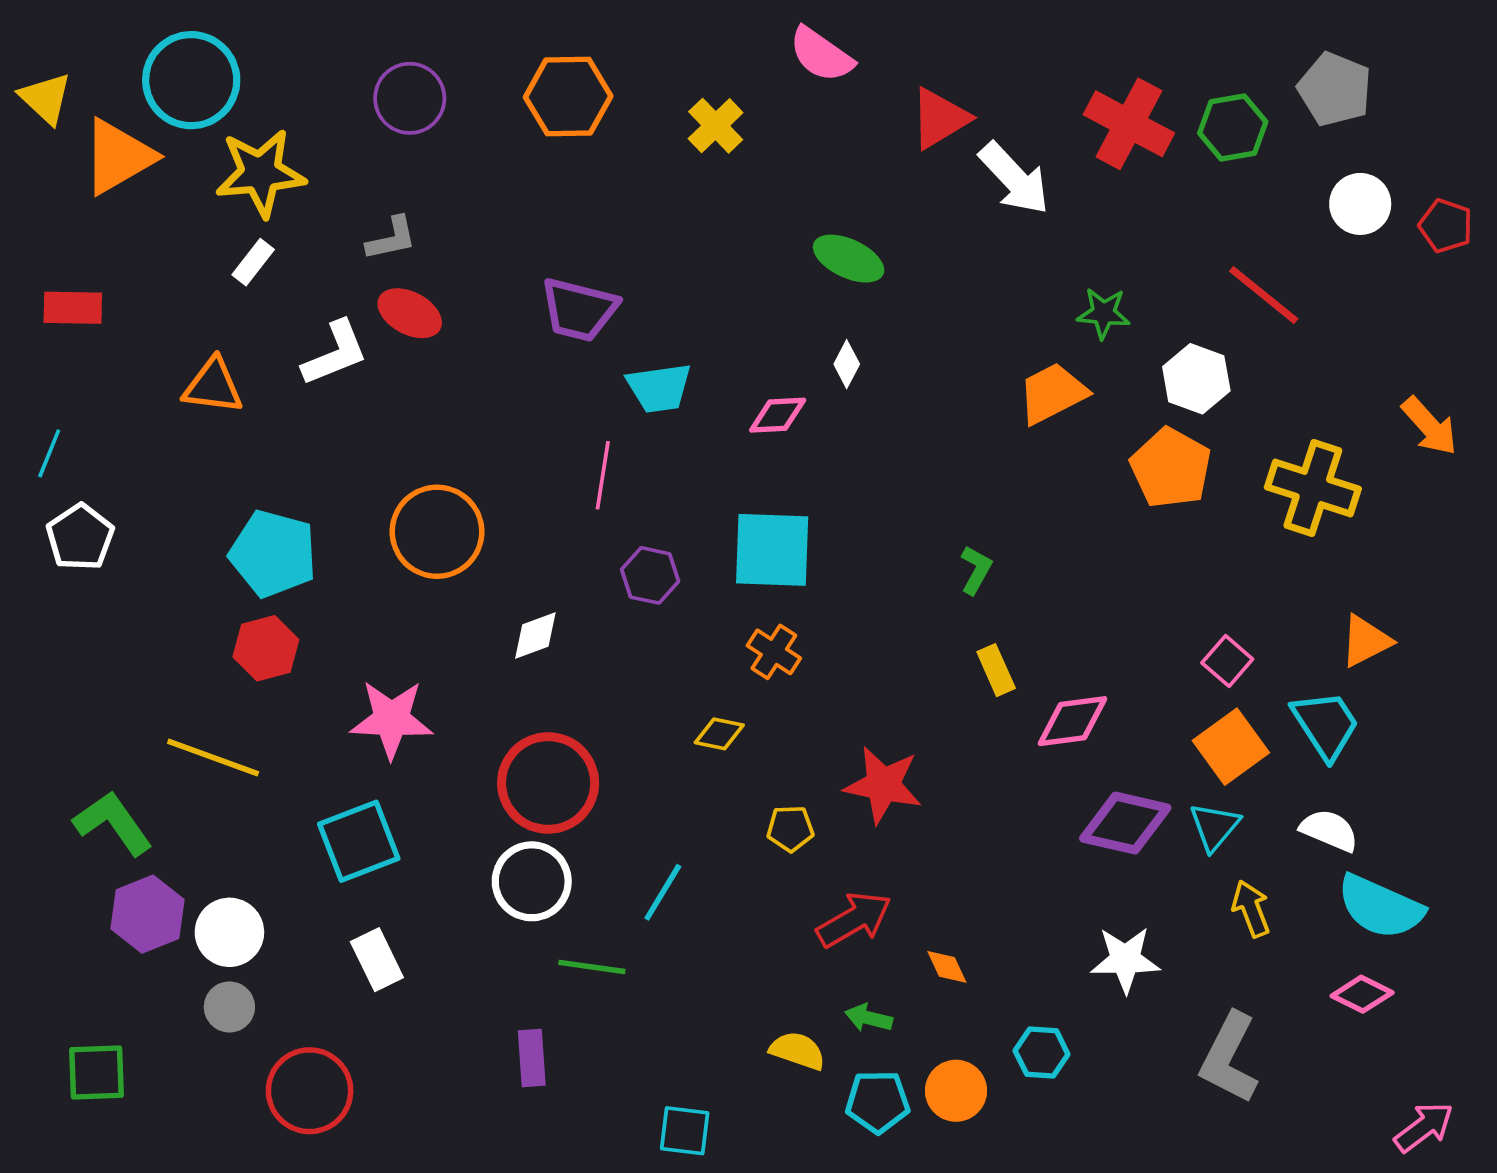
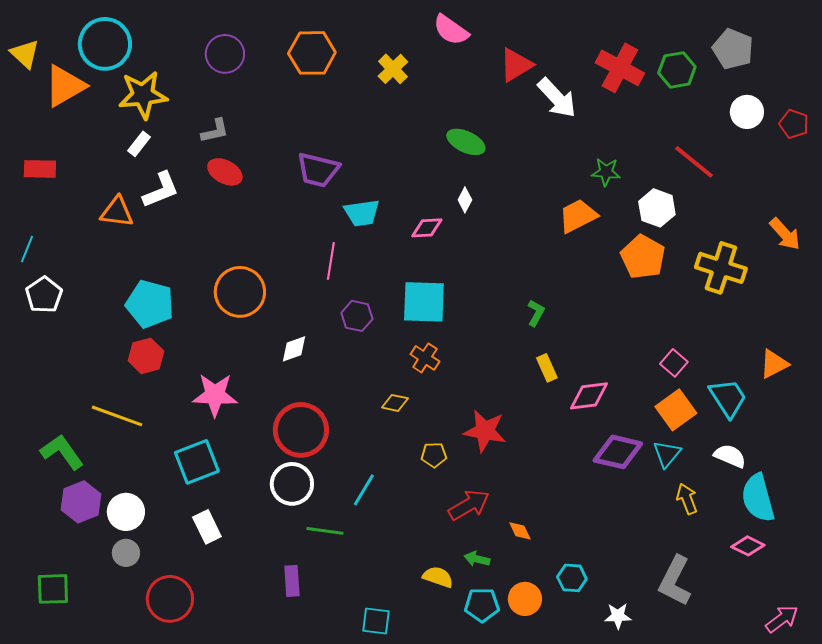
white L-shape: (335, 353) -> (161, 190), moved
orange triangle: (1366, 641) -> (774, 364), moved
cyan semicircle: (1380, 907) -> (758, 498), turned 51
white star: (1125, 960) -> (618, 616), moved, size x0.7

